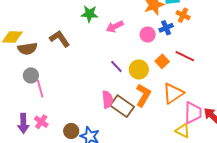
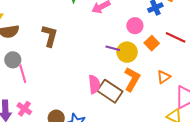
pink circle: (148, 35) -> (135, 26), moved
brown L-shape: (60, 39) -> (50, 36), moved, turned 50
purple line: (116, 67) -> (113, 48), moved, turned -32
orange triangle: (173, 93) -> (164, 77), size x0.6

